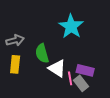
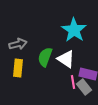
green semicircle: (42, 53) -> (45, 57), turned 36
white triangle: (57, 68) -> (66, 59), moved

